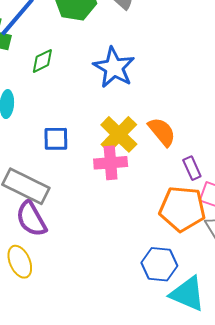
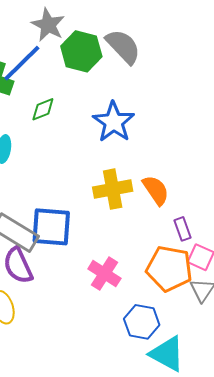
yellow cross: (119, 134) -> (113, 189), turned 30
blue square: (56, 139) -> (51, 227), moved, size x1.6
pink cross: (111, 163) -> (104, 274), moved, turned 32

